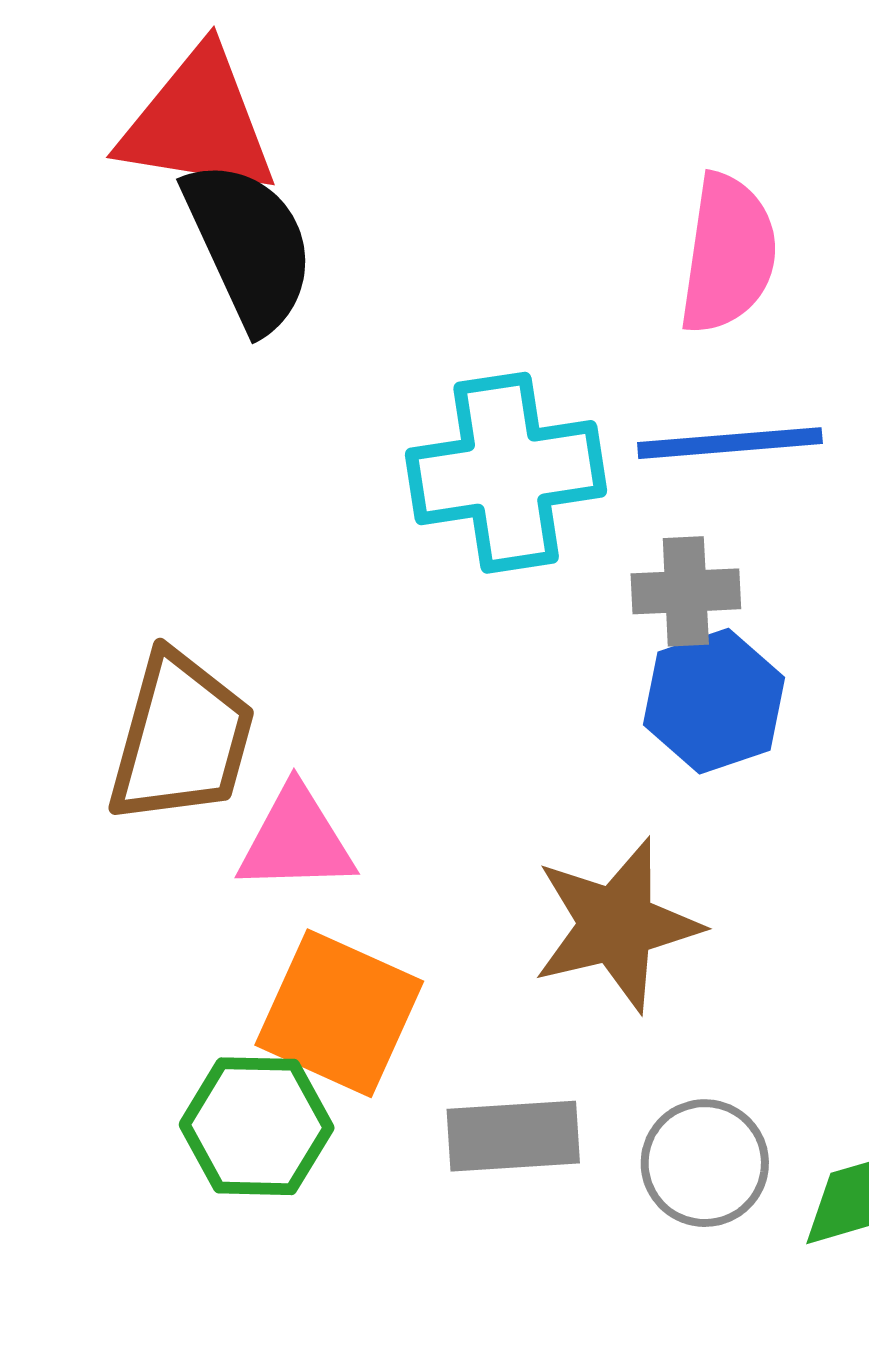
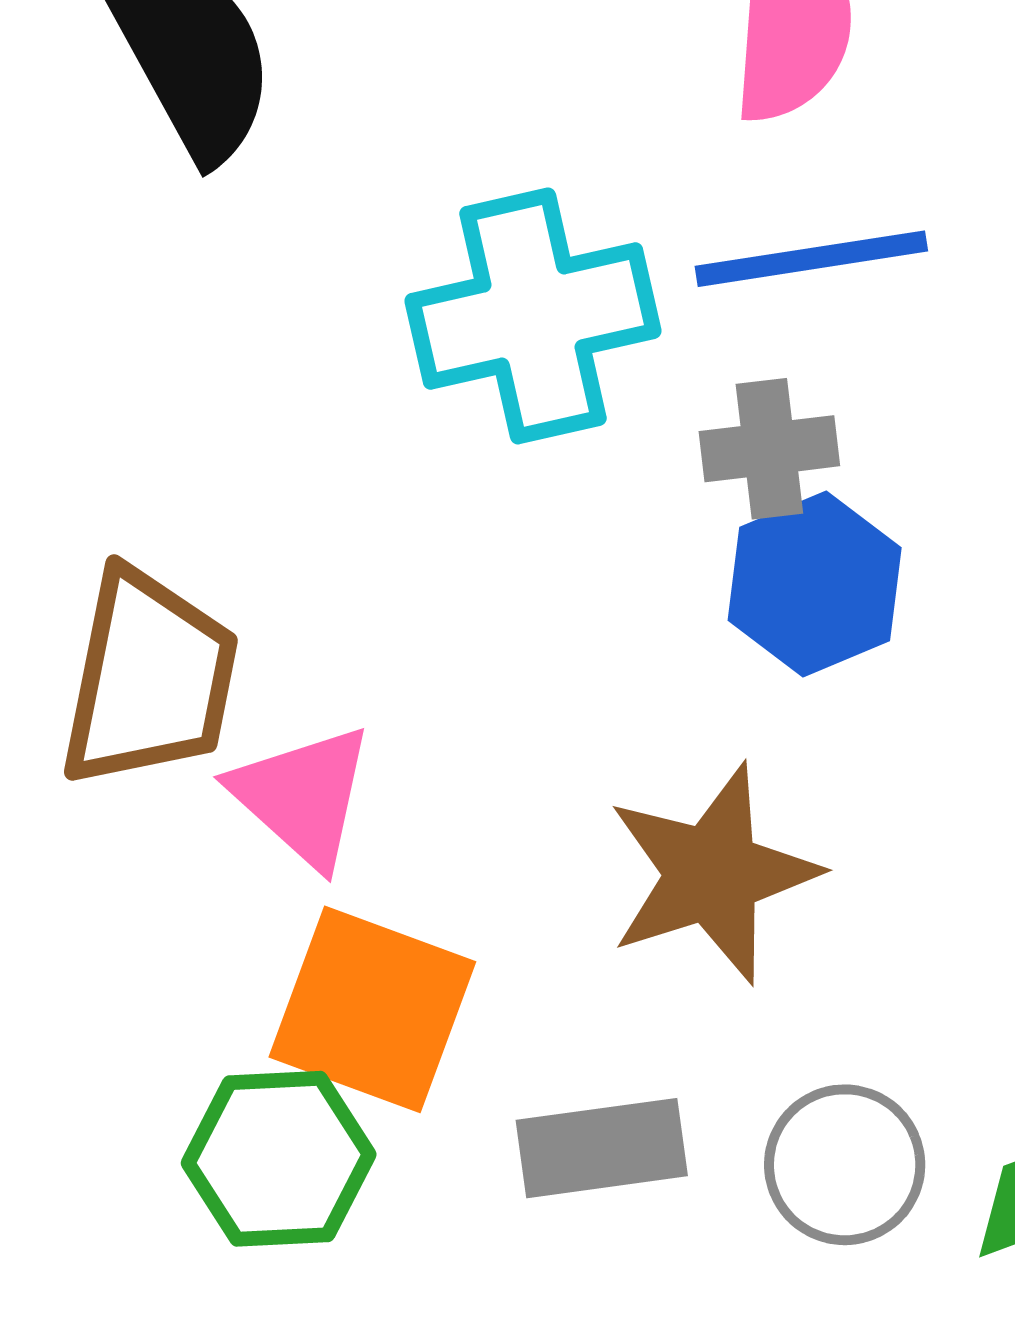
pink triangle: (296, 840) -> (303, 796), turned 48

